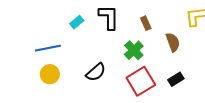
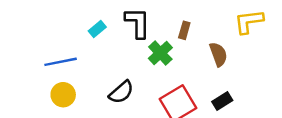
brown rectangle: (146, 23) -> (184, 30), turned 40
green cross: (134, 50) -> (160, 53), moved

